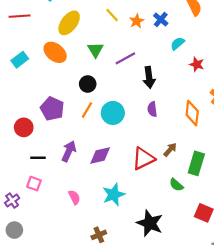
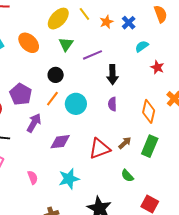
yellow ellipse: (69, 23) -> (58, 19), moved
purple arrow: (69, 151) -> (34, 123), moved
green rectangle: (196, 163) -> (150, 146), moved

